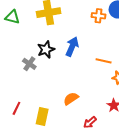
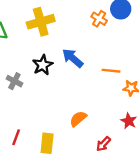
orange cross: (98, 16) -> (99, 19), turned 32
blue arrow: (72, 47) -> (73, 58), turned -66
gray cross: (29, 64) -> (14, 81), moved

